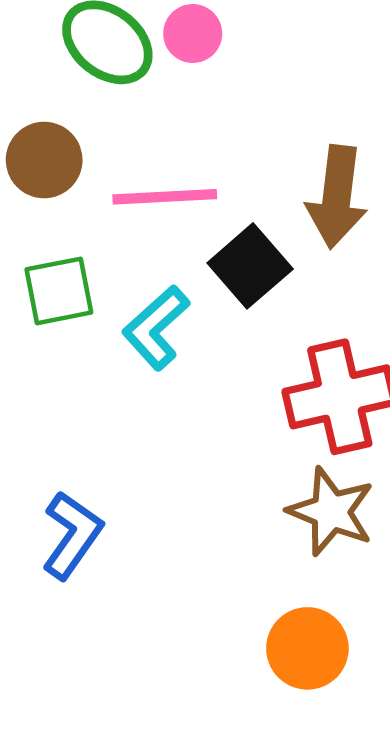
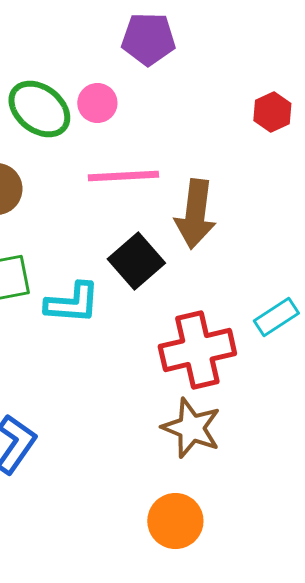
pink line: (165, 197) -> (123, 176), moved
cyan L-shape: (156, 328) -> (72, 303), turned -134

